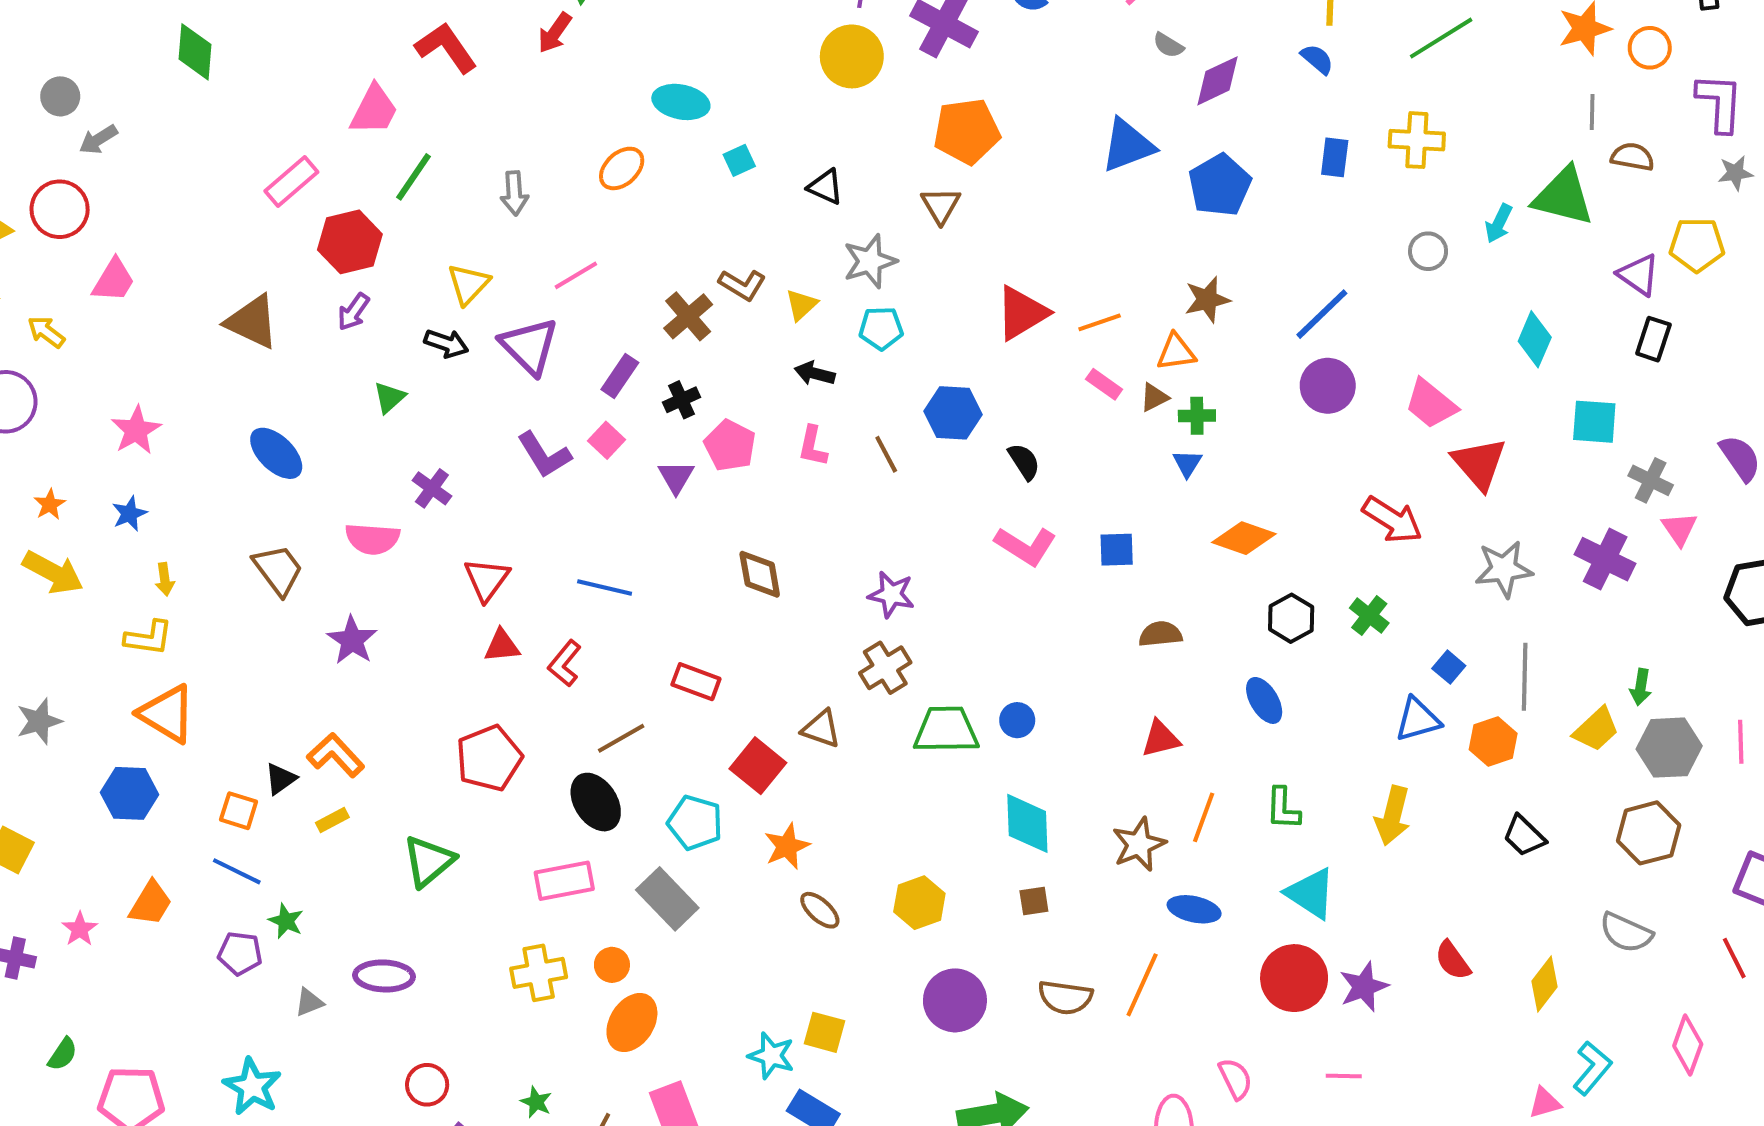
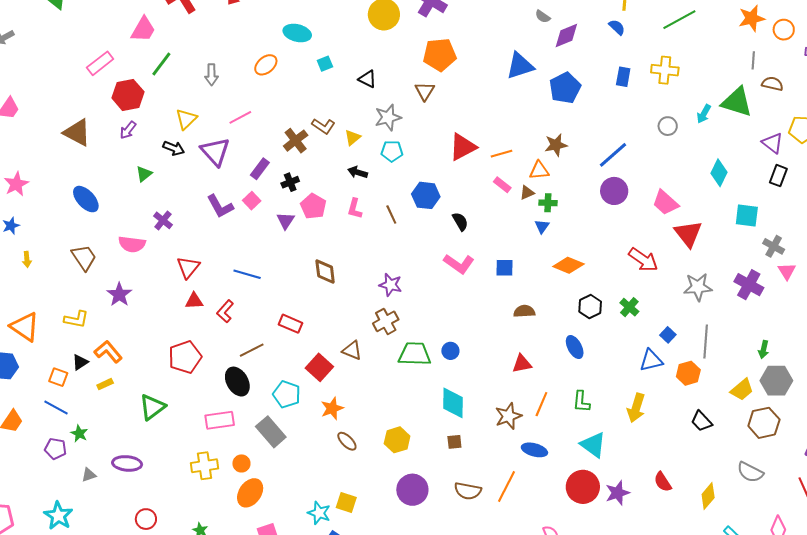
yellow L-shape: (148, 638) -> (76, 319), moved
yellow trapezoid: (1596, 729) -> (742, 390), moved

